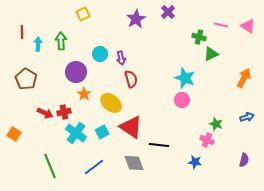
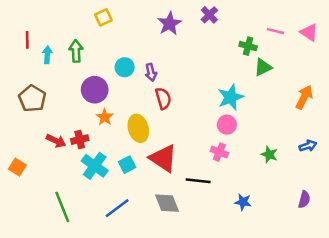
cyan star: (185, 78) -> (231, 97), turned 30
yellow ellipse: (111, 103) -> (138, 128), turned 35
pink cross: (207, 140) -> (219, 152), moved

